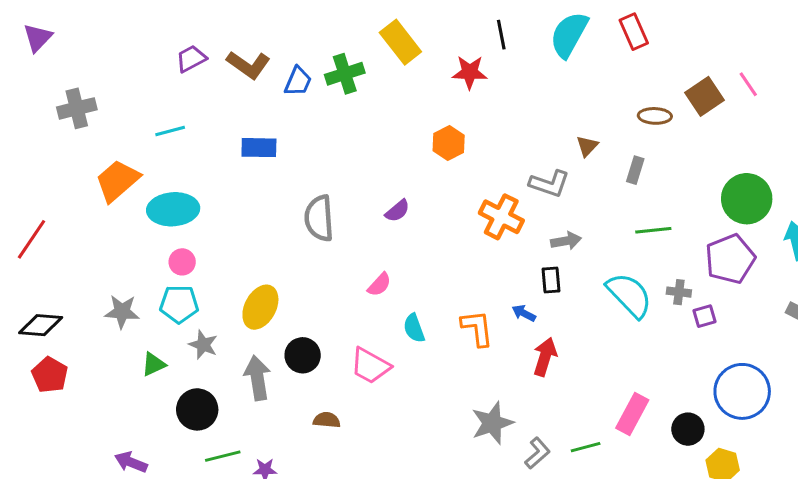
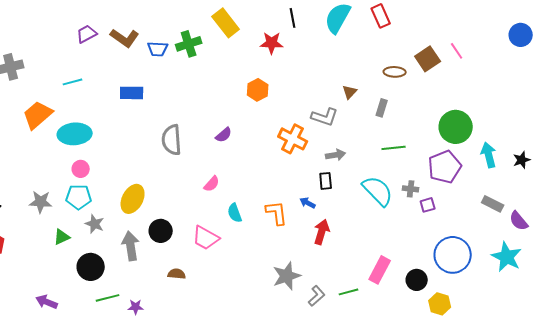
blue trapezoid: (298, 81) -> (158, 49), turned 70

